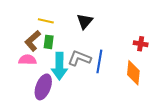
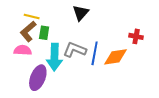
yellow line: (46, 21) -> (32, 16), moved
orange diamond: (133, 73) -> (115, 57), moved, turned 75

